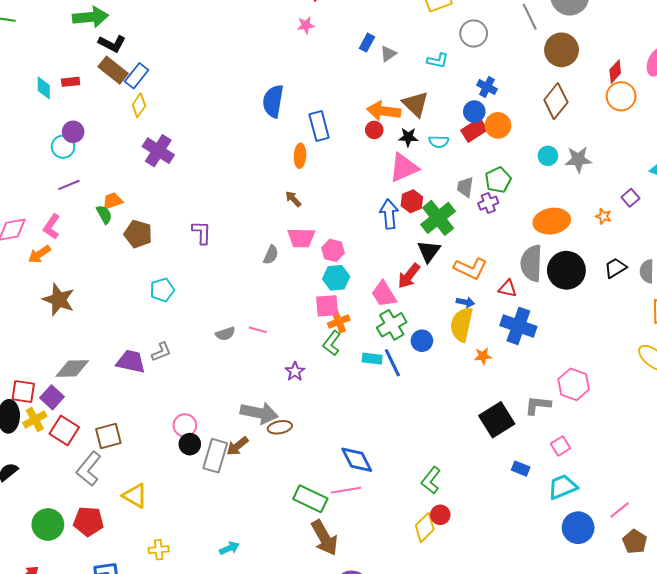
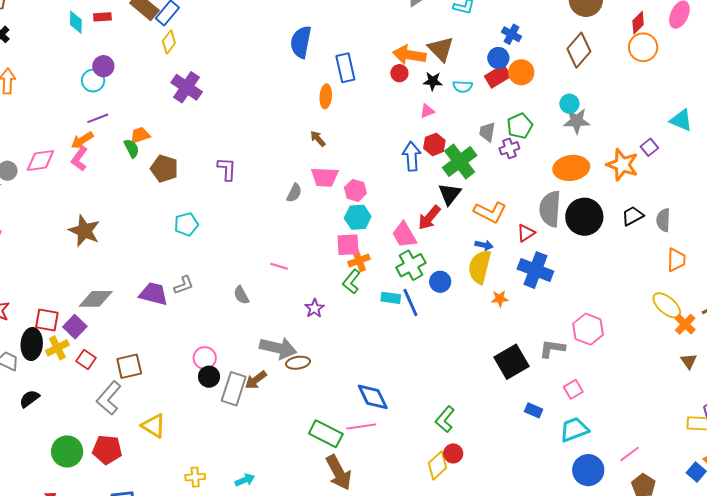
gray star: (578, 159) -> (577, 121), moved
pink triangle: (404, 168) -> (427, 111), size x0.5
orange star: (603, 216) -> (622, 165), size x2.0
orange arrow: (39, 254) -> (82, 140), moved
red triangle: (508, 289) -> (526, 233), turned -48
gray semicircle: (225, 334) -> (241, 295), moved, turned 78
red square: (64, 430) -> (86, 360), size x0.7
yellow cross: (159, 550) -> (195, 477), moved

